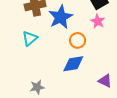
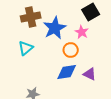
pink star: (98, 21) -> (82, 32), moved
purple triangle: (105, 81) -> (90, 74), moved

